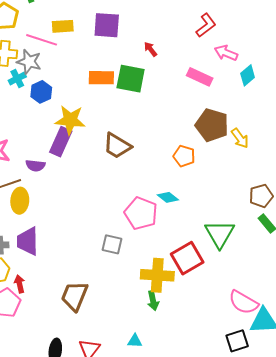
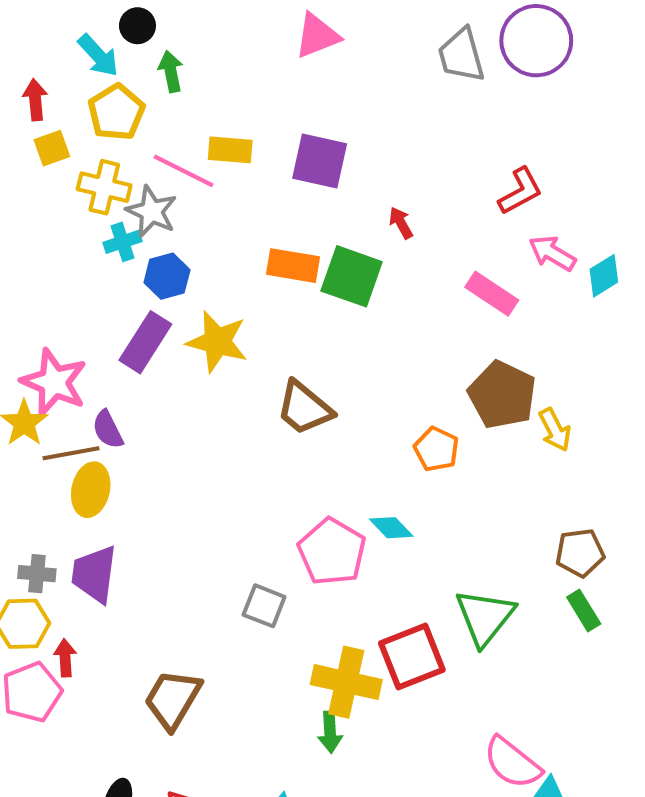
cyan diamond: (248, 75) -> (604, 276), moved
purple rectangle: (61, 142) -> (145, 342), moved
purple semicircle: (35, 165) -> (108, 429), moved, turned 48

